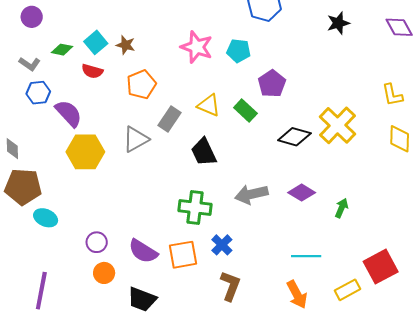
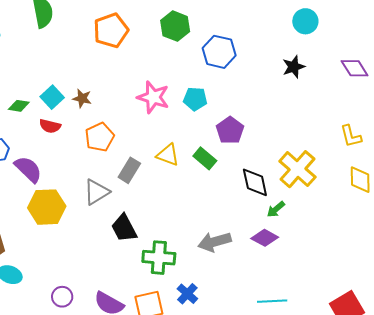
black diamond: (294, 137) -> (255, 182), turned 64
black trapezoid: (204, 152) -> (124, 228), moved
green arrow: (341, 208) -> (276, 209), moved, turned -150

